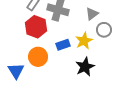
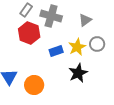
gray circle: (104, 30) -> (97, 44), moved
orange circle: (38, 57) -> (34, 85), moved

